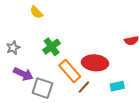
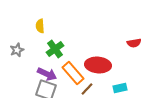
yellow semicircle: (36, 12) -> (40, 26), moved, turned 40
purple arrow: (23, 74) -> (47, 74), moved

